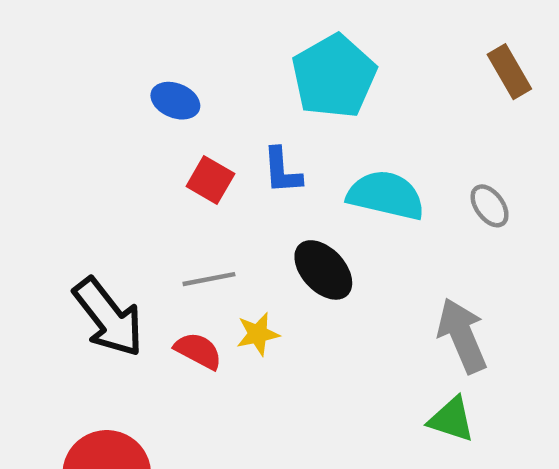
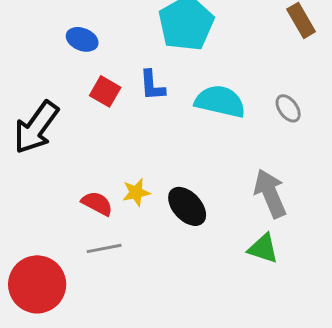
black ellipse: (323, 270) -> (187, 206), moved
gray line: (209, 279) -> (104, 248), moved
black arrow: (108, 317) -> (36, 127), moved, turned 74

